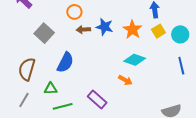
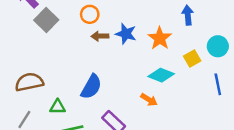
yellow square: (158, 31) -> (192, 58), moved
gray square: (44, 33) -> (46, 20), moved
blue semicircle: (65, 62) -> (91, 87), moved
brown semicircle: (27, 69) -> (29, 82), turned 60

